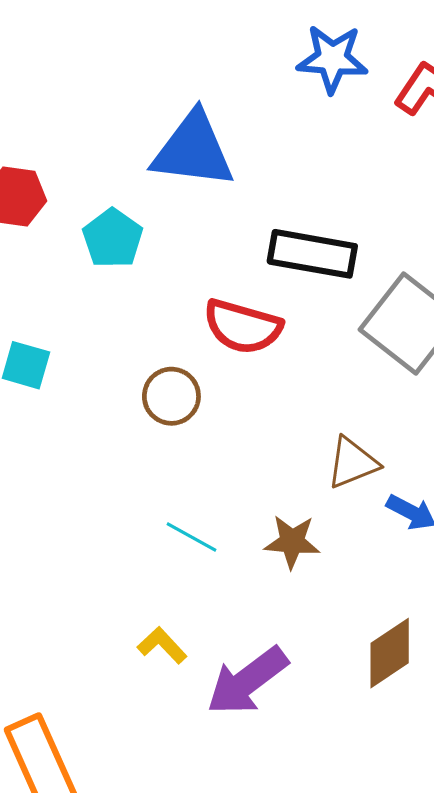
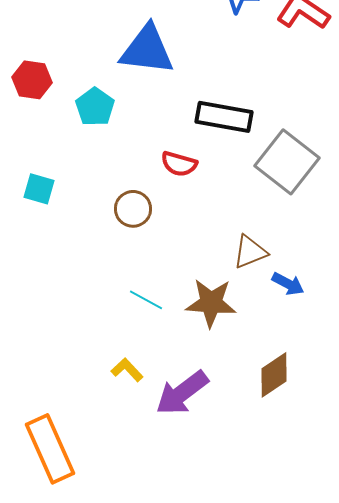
red semicircle: (243, 327) -> (179, 164), size x0.7
brown star: (292, 542) -> (211, 303), size x1.4

